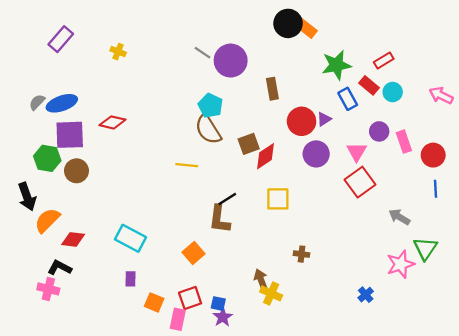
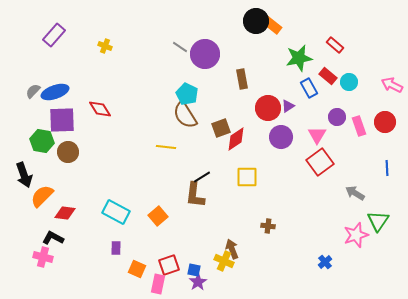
red rectangle: (384, 61) -> (335, 45), moved, turned 72
red diamond: (112, 122) -> (100, 109), turned 45
red circle: (433, 155) -> (385, 122), moved
orange square: (193, 253) -> (158, 216), moved
yellow cross: (271, 293) -> (224, 261), moved

